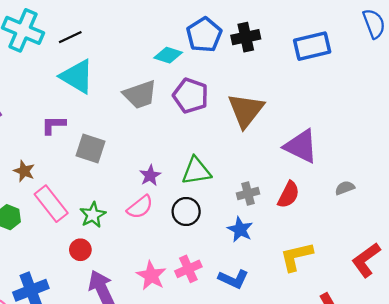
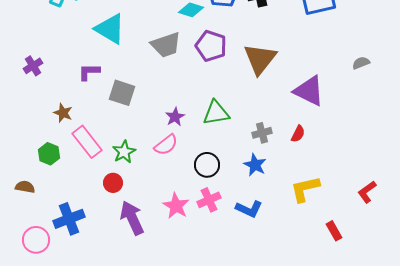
gray semicircle: (345, 188) -> (361, 63), moved
red semicircle: (289, 195) -> (298, 134), size x0.7
black circle: (186, 212) -> (207, 165), moved
red L-shape: (366, 260) -> (367, 192), size x0.7

